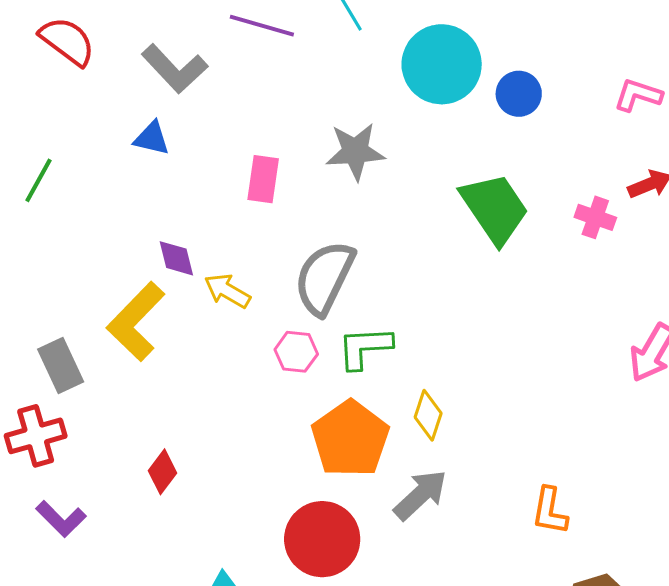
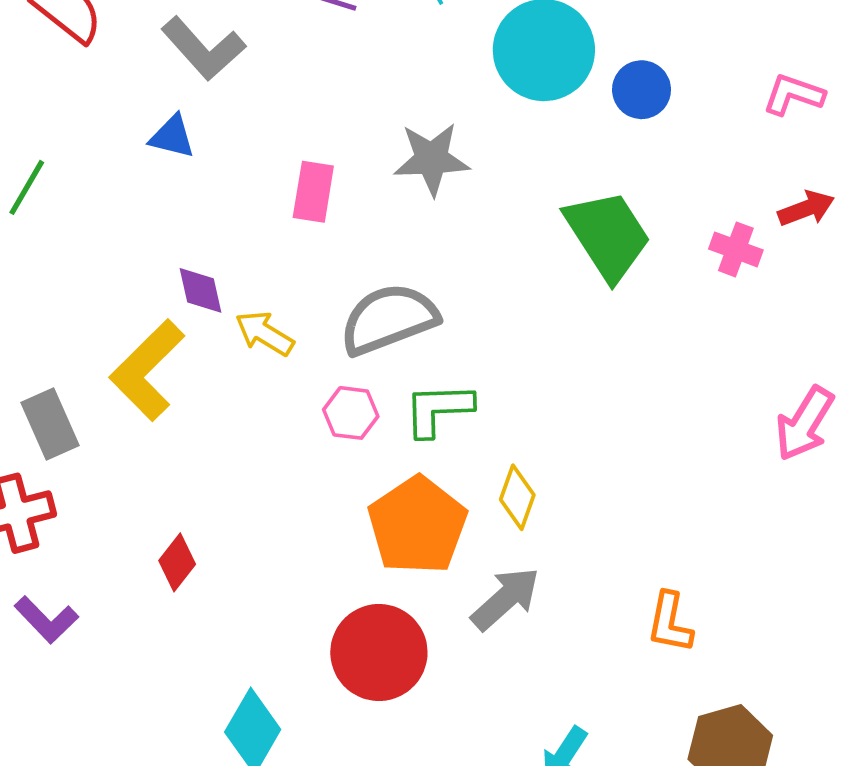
gray semicircle: (324, 278) -> (389, 319), turned 42

